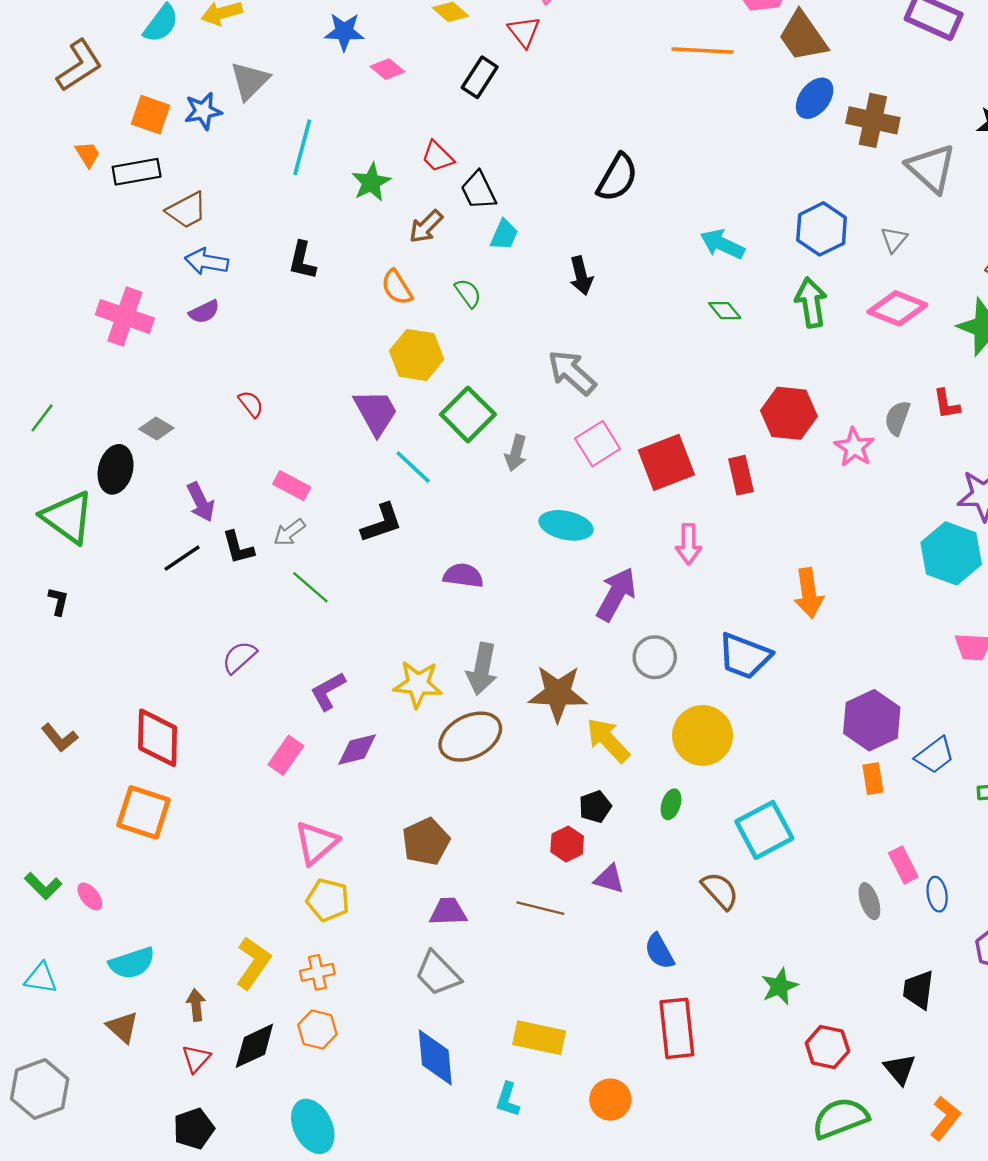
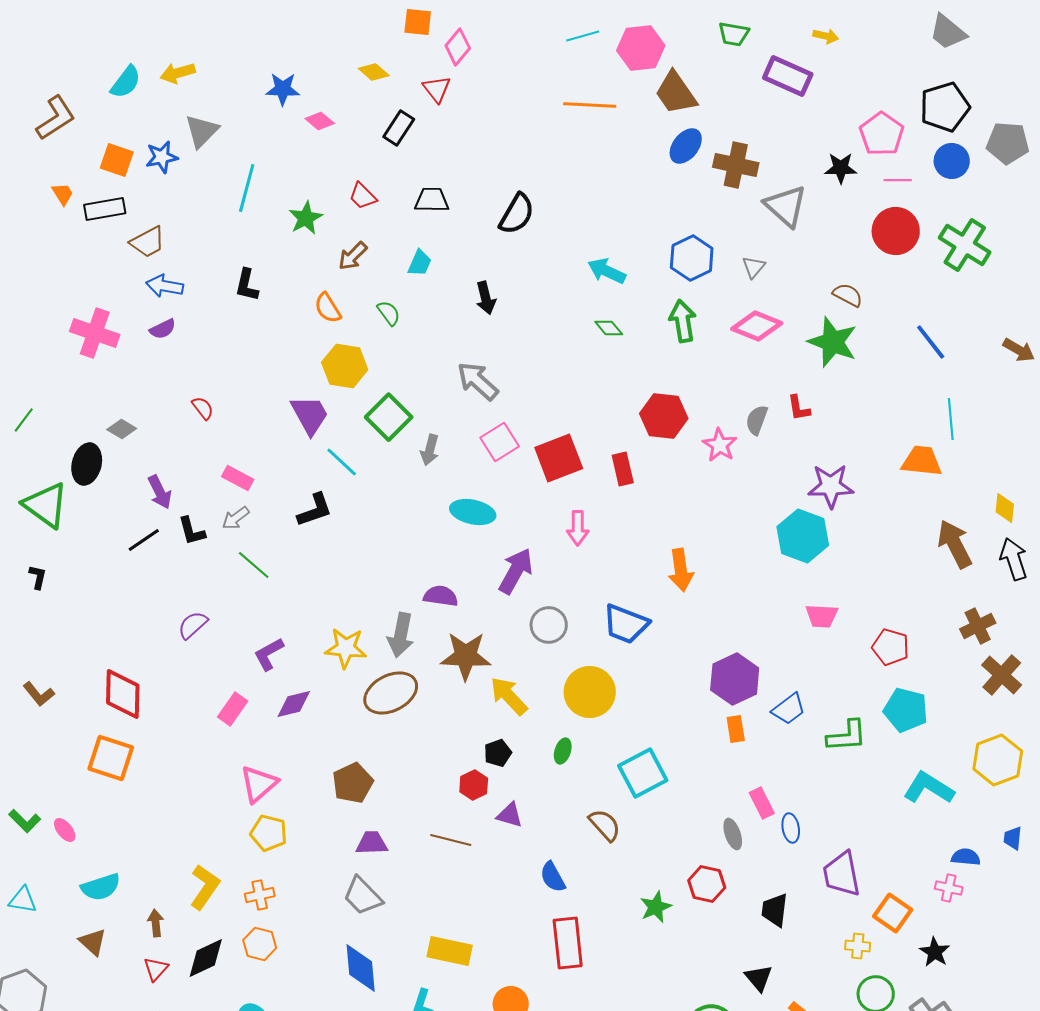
black trapezoid: (478, 190) -> (432, 200), moved, turned 117
purple semicircle: (463, 576) -> (441, 596), moved
red hexagon: (827, 1047) -> (707, 884), moved

